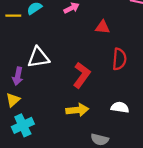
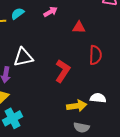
yellow arrow: (77, 110) -> (77, 106), moved

